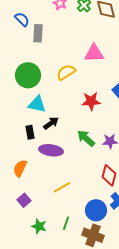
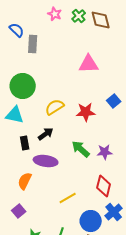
yellow semicircle: (66, 72) -> (55, 107), moved
cyan triangle: (37, 104) -> (15, 115), moved
orange semicircle: (20, 168) -> (25, 181), moved
yellow line: (62, 187) -> (68, 198), moved

